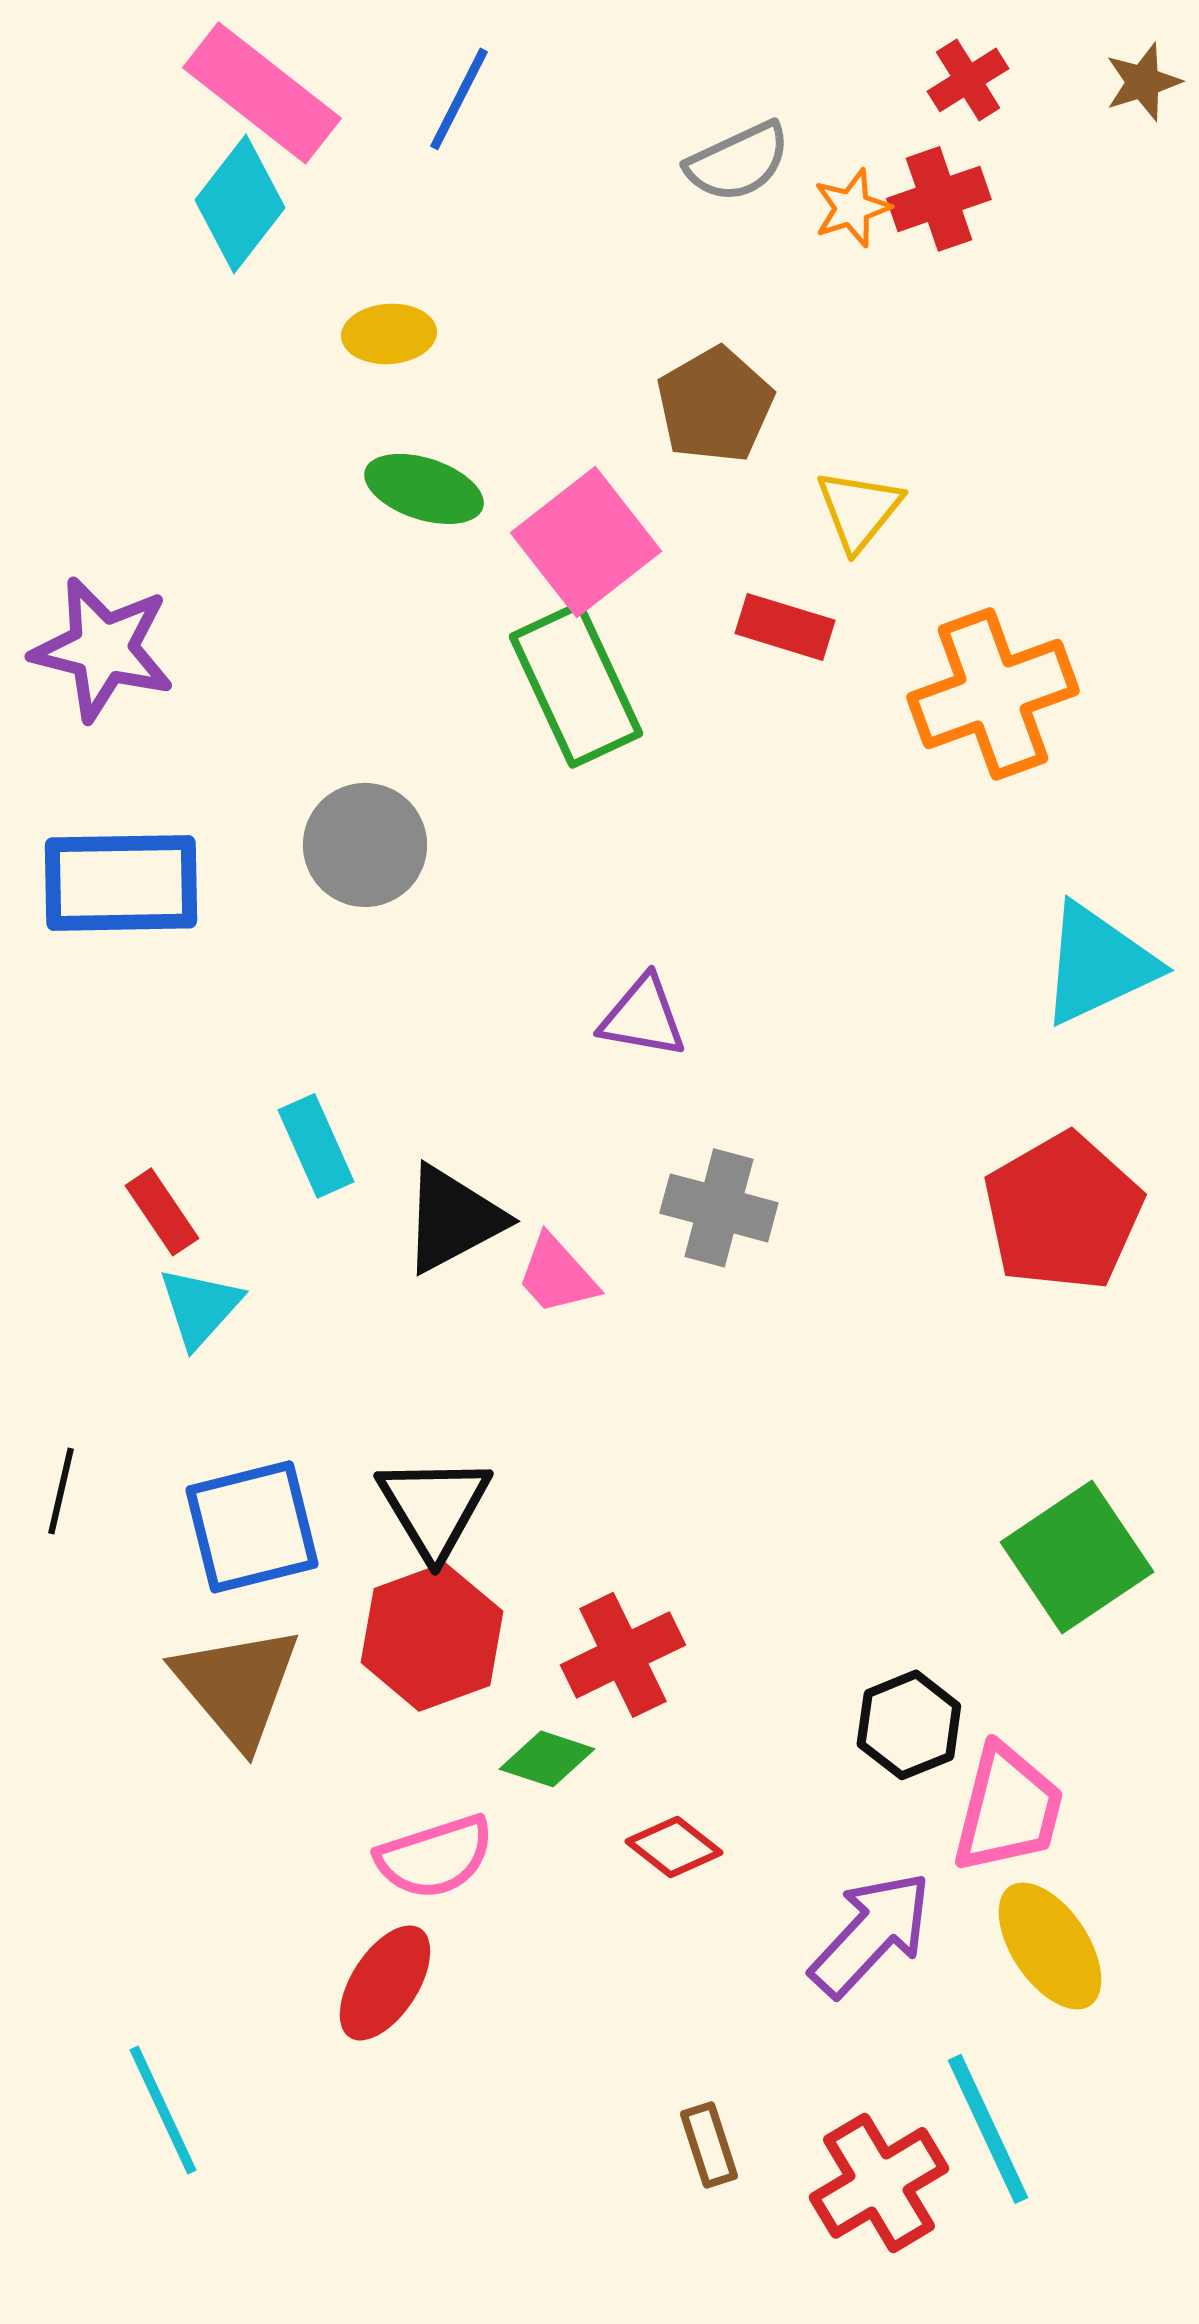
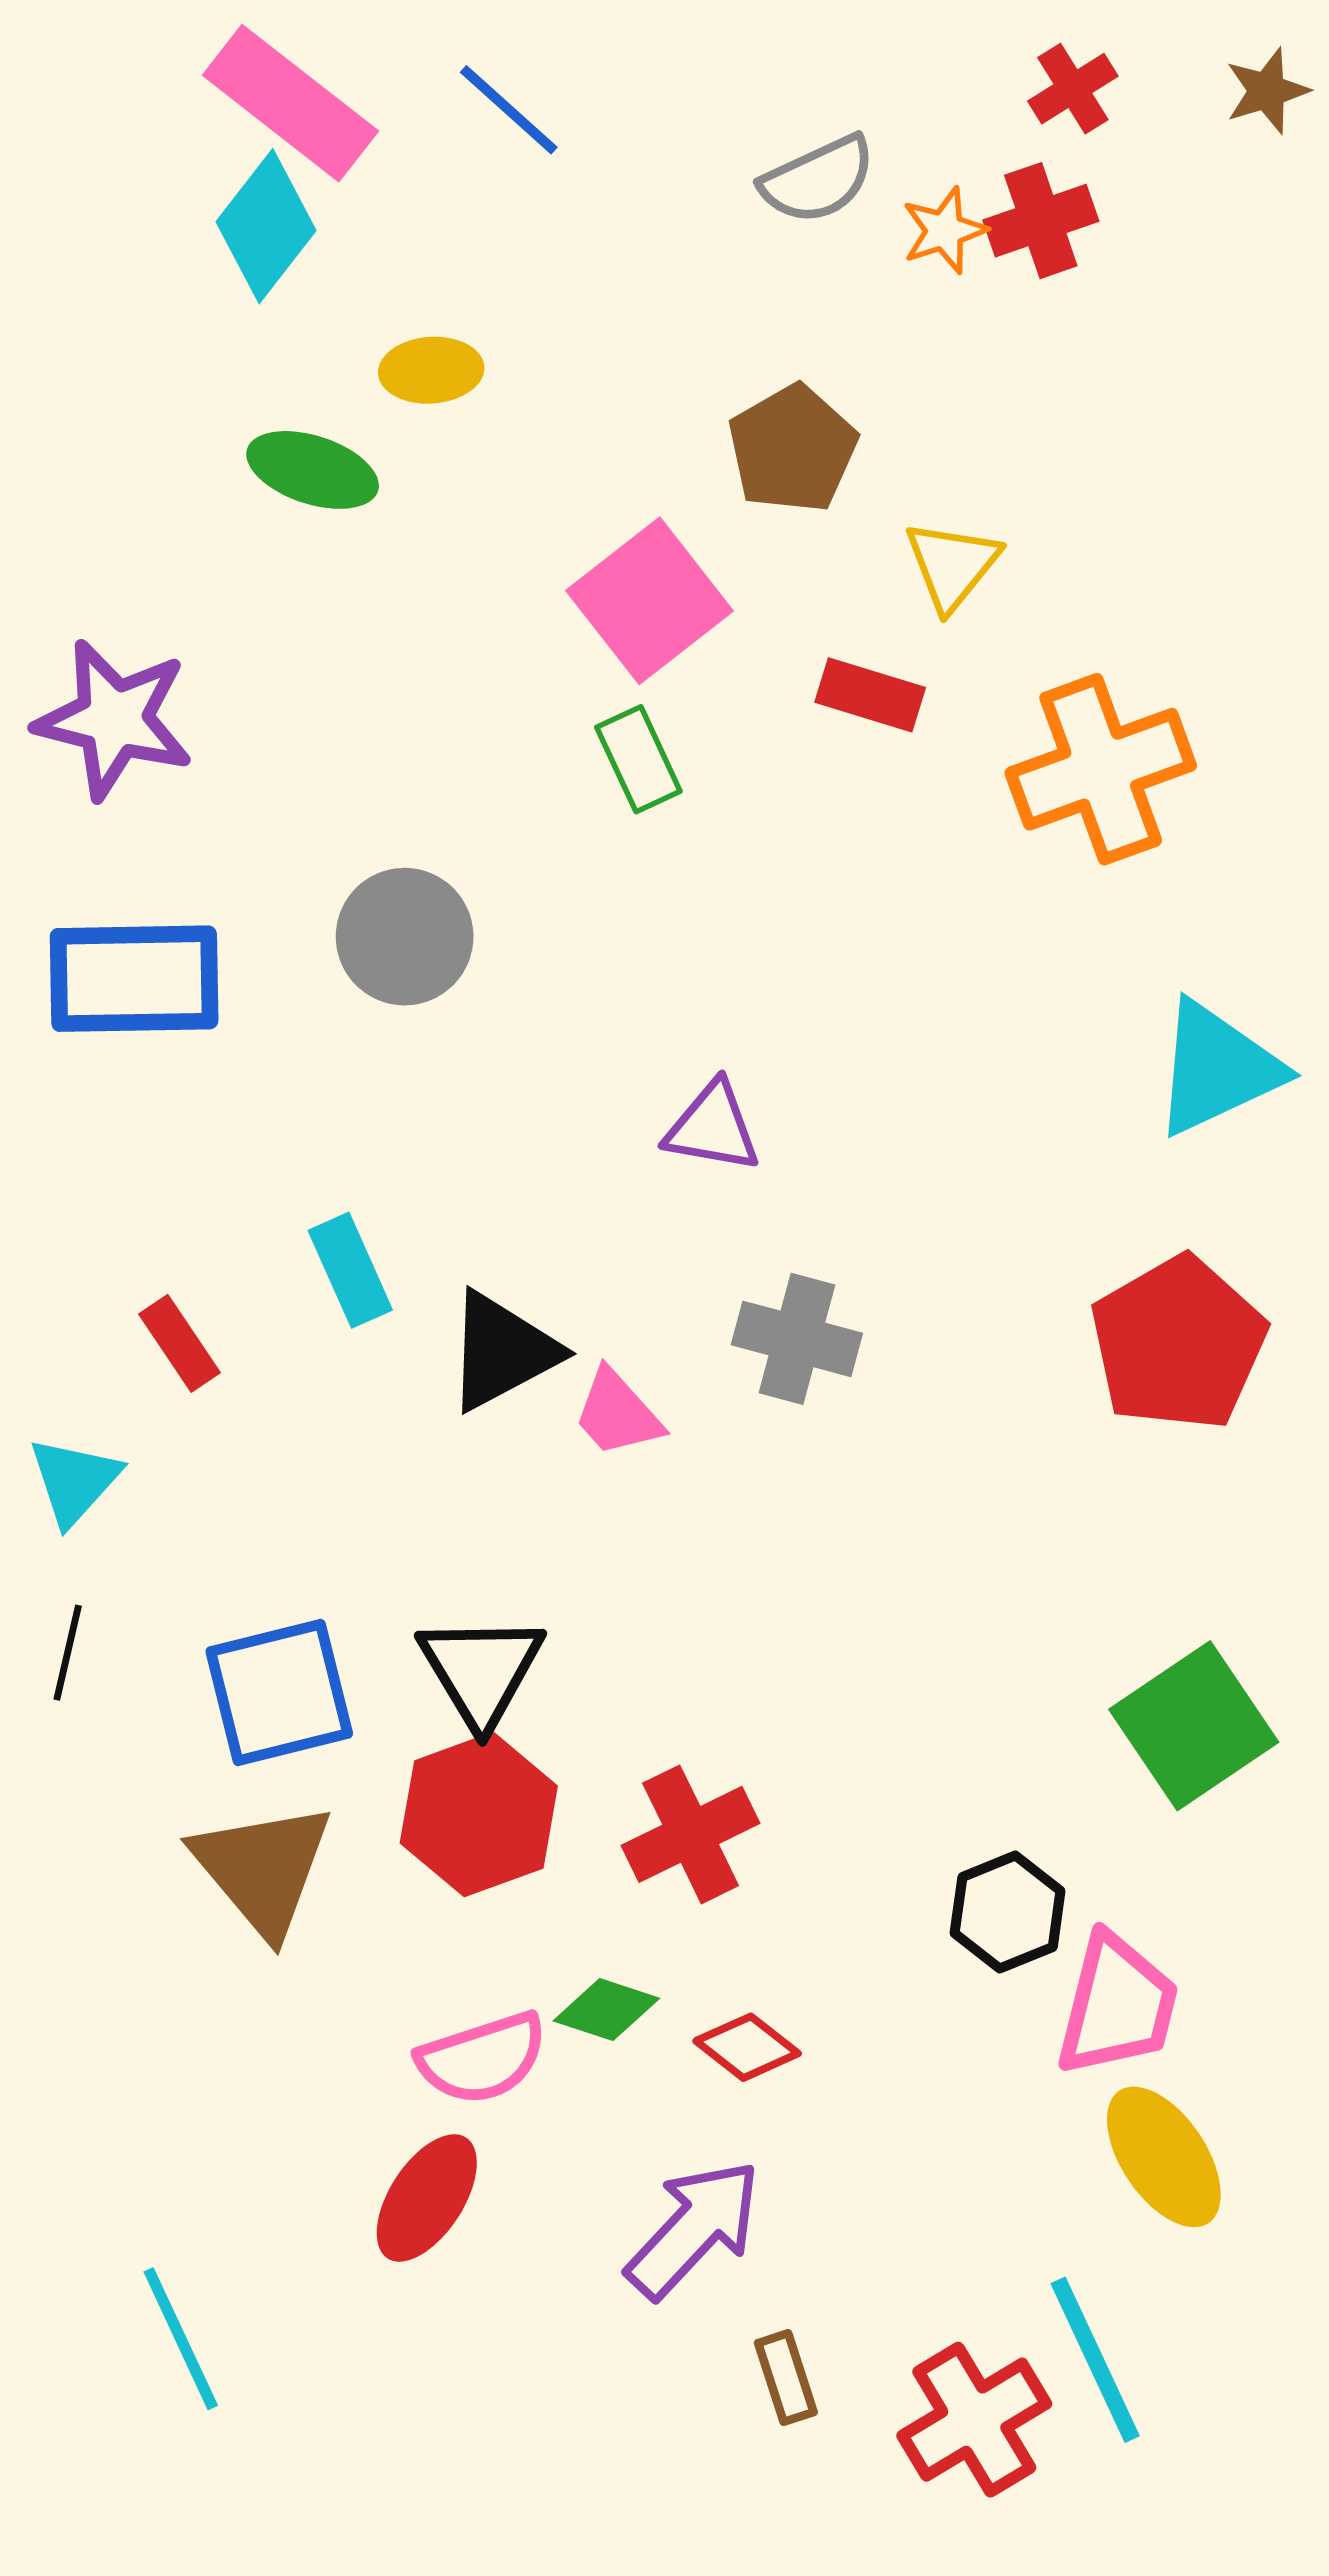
blue line: (459, 99) -> (509, 110), turned -75
green ellipse: (424, 489) -> (313, 470), moved
green rectangle: (576, 685) -> (638, 759), size x0.6
cyan triangle: (200, 1307) -> (74, 1481), moved
green diamond: (547, 1759) -> (606, 2010), moved
purple arrow: (871, 1934) -> (694, 2229), moved

